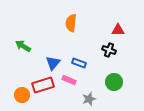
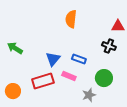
green arrow: (23, 46) -> (15, 48), moved
green circle: (114, 82) -> (104, 78), moved
orange circle: (22, 95) -> (13, 91), moved

